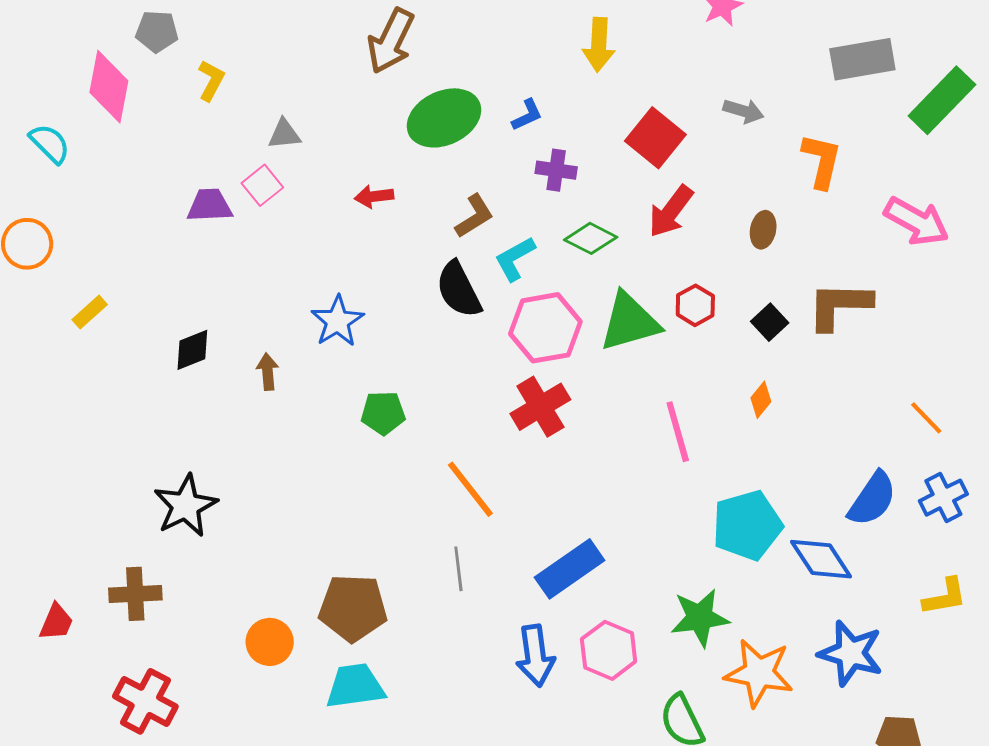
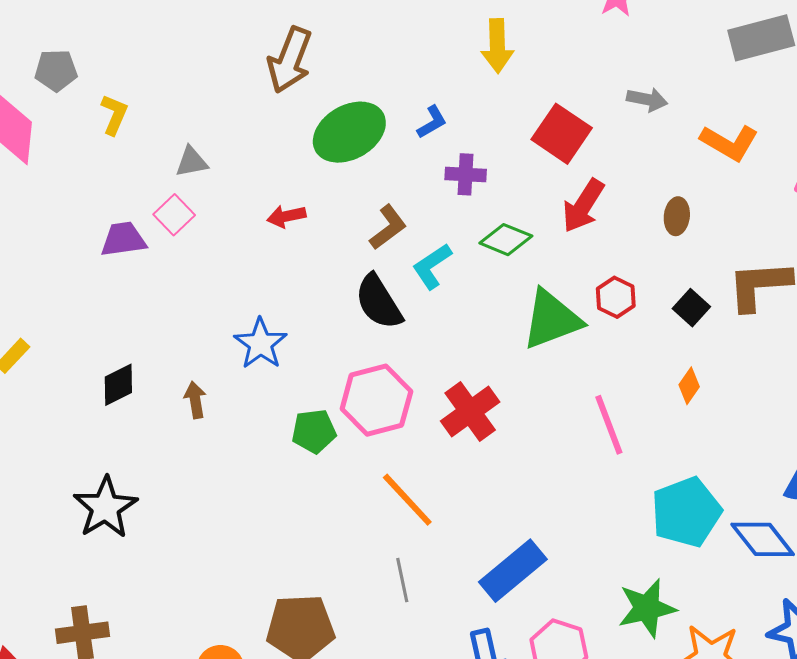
orange L-shape: (822, 161) -> (729, 143), turned 112
pink hexagon: (545, 328) -> (376, 400), moved
black star: (186, 506) -> (105, 507), moved

